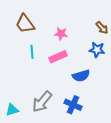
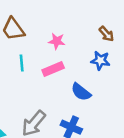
blue semicircle: (81, 76) -> (81, 92), turned 54

